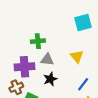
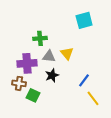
yellow triangle: (77, 56) -> (67, 53), moved
brown cross: (16, 87) -> (19, 83), turned 32

